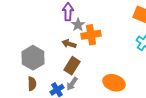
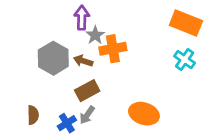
gray hexagon: (33, 58) -> (53, 58), moved
brown rectangle: (72, 66) -> (87, 91), turned 30

